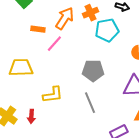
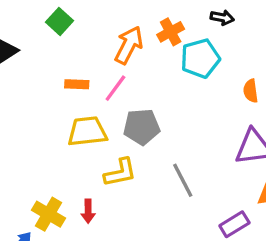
orange rectangle: (38, 29) -> (77, 84), moved
yellow trapezoid: (21, 68) -> (87, 131), moved
gray pentagon: (93, 71) -> (142, 127), moved

